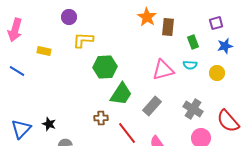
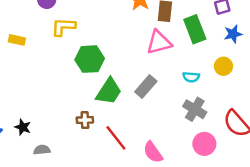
green rectangle: (193, 42) -> (195, 29), size x1.6
cyan semicircle: (190, 65) -> (191, 77), moved
pink triangle: (163, 70) -> (159, 42), moved
gray rectangle: (152, 106) -> (146, 87), moved

